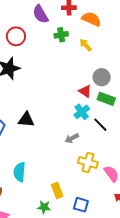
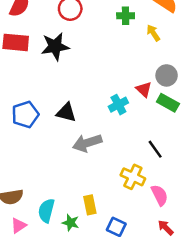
cyan cross: (82, 112) -> (118, 105), moved
black line: (100, 125) -> (155, 149), moved
gray arrow: (72, 138) -> (87, 143), moved, size x1.6
cyan semicircle: (20, 172) -> (46, 211), moved

